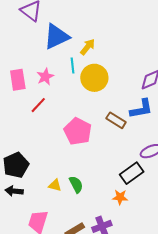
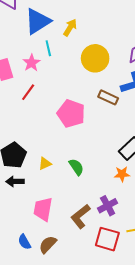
cyan line: (73, 65) -> (48, 48), moved
yellow circle: (94, 78) -> (95, 58), moved
yellow triangle: (55, 185) -> (45, 164), moved, turned -32

